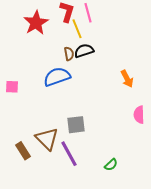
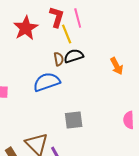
orange arrow: (127, 79) -> (117, 66), moved
gray square: (76, 125) -> (74, 120), moved

